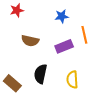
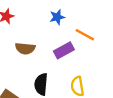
orange line: (84, 35) -> (85, 35), turned -42

